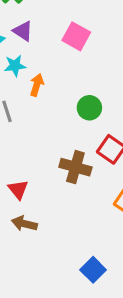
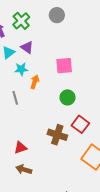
pink square: (76, 36) -> (64, 66), moved, turned -36
red triangle: (18, 189) -> (20, 148), turned 48

